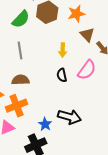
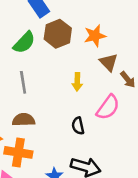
black semicircle: (62, 75) -> (78, 126), moved
orange cross: (17, 106) -> (18, 152), turned 30

